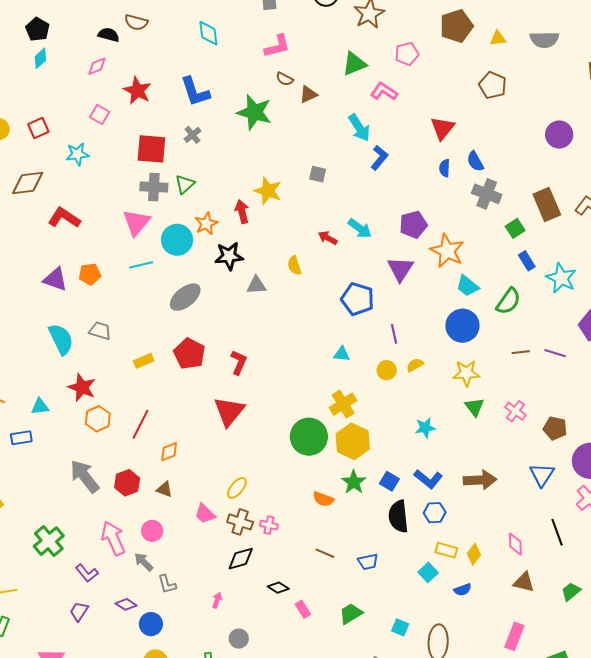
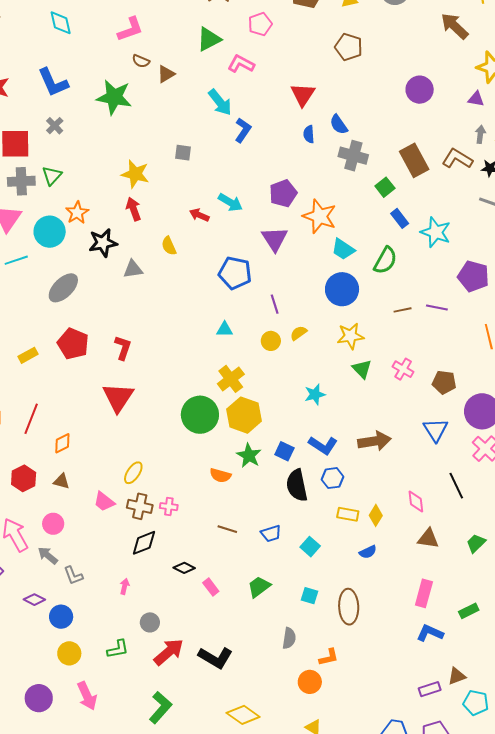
red arrow: (242, 212) -> (134, 209), moved
cyan square: (428, 572) -> (310, 547), moved

